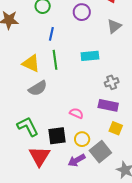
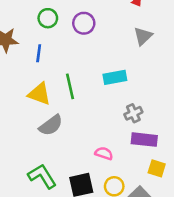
purple circle: (82, 12) -> (84, 23), moved
blue line: (51, 34) -> (39, 53), moved
gray cross: (112, 82) -> (133, 113), moved

